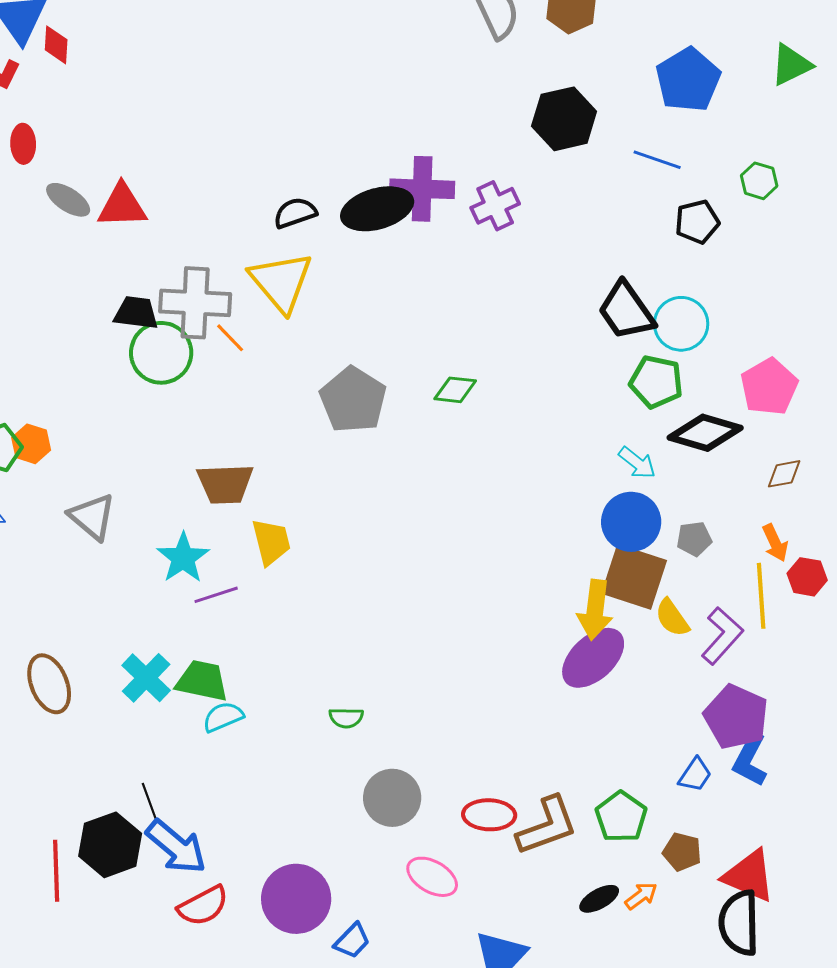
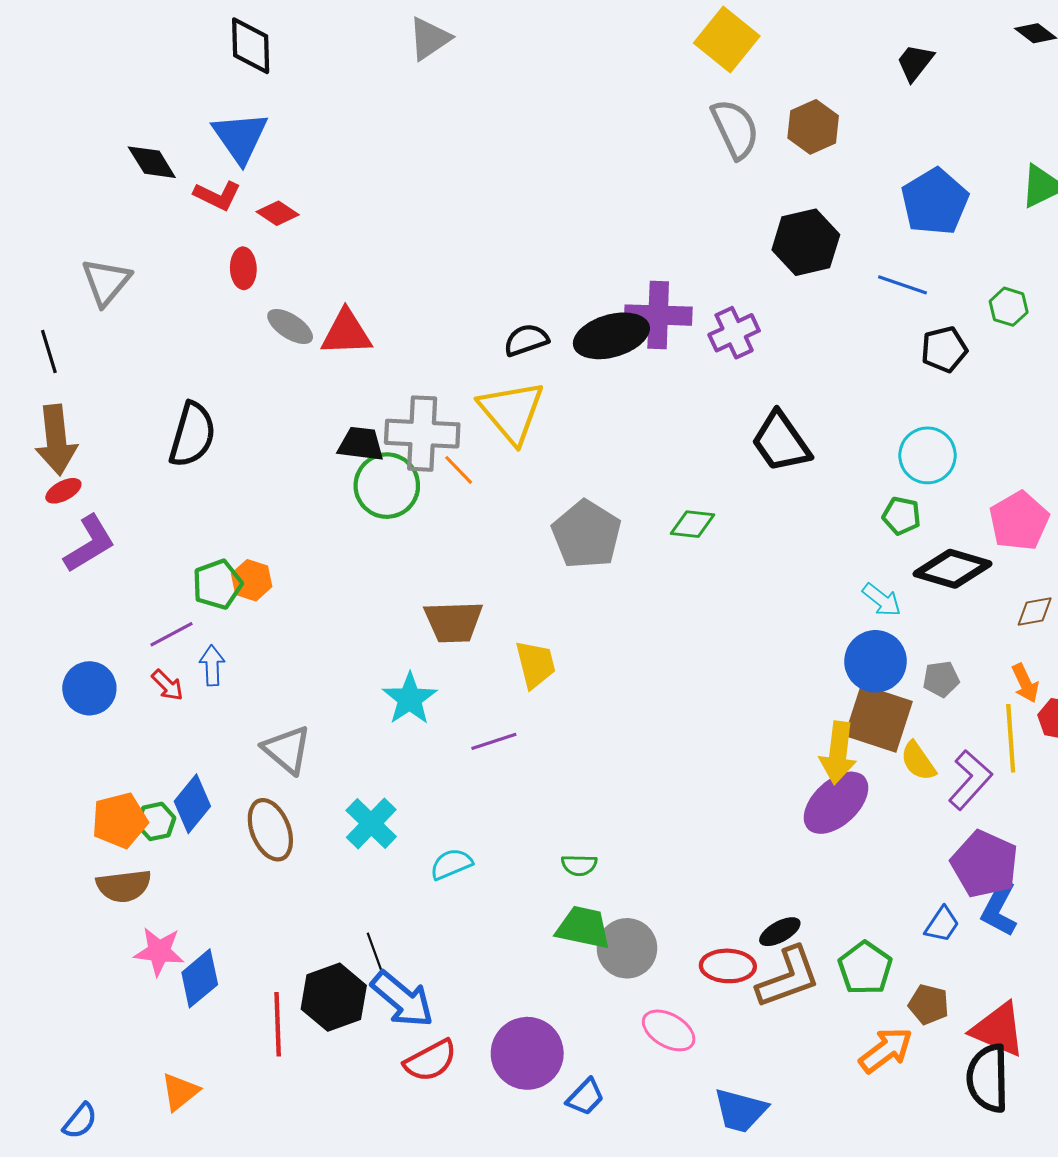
red diamond: (56, 45) -> (278, 213), moved, turned -60
black trapezoid: (626, 311) -> (781, 442), moved
green pentagon: (656, 382) -> (902, 516), size x0.7
gray triangle: (92, 517) -> (287, 750), moved
yellow trapezoid: (271, 542) -> (535, 664), moved
purple line: (216, 595) -> (494, 741), moved
green trapezoid: (202, 681) -> (583, 927), moved
orange arrow: (641, 896) -> (886, 1050), size x1.6
black ellipse: (599, 899) -> (780, 932), moved

